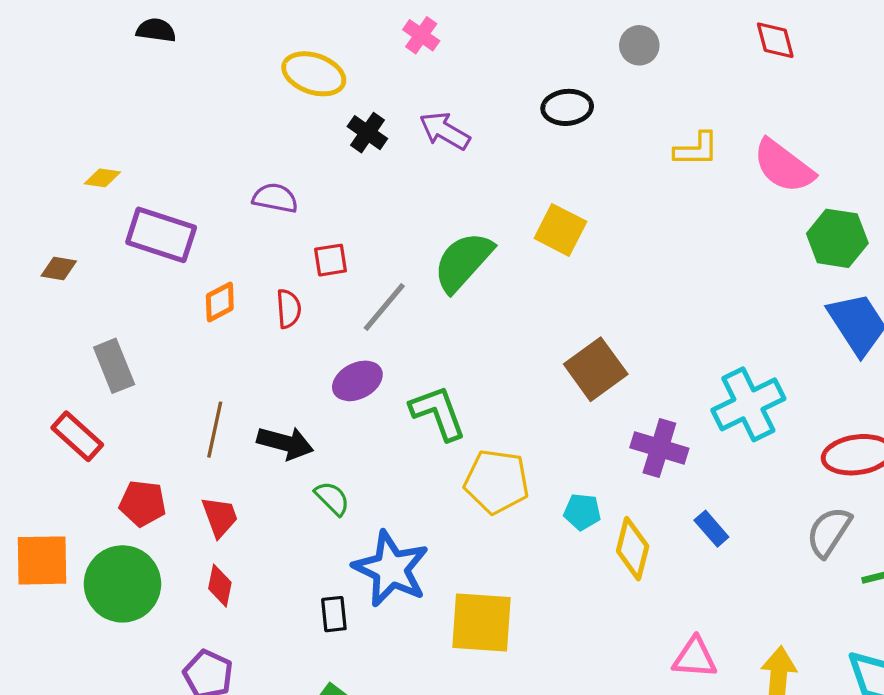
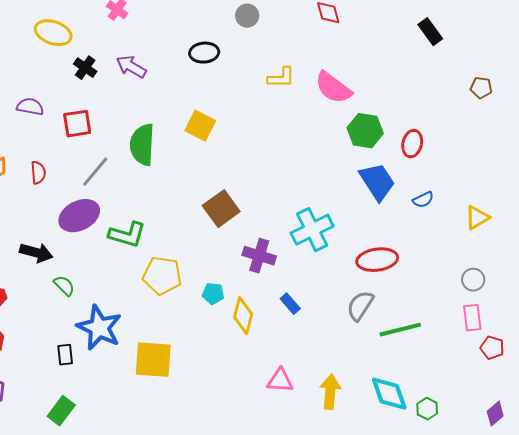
red square: (331, 260) -> (77, 124), moved, size x1.4
green semicircle: (463, 262) -> (142, 145), turned -39
purple ellipse: (357, 381) -> (79, 216), size x1.4
green L-shape: (438, 413) -> (127, 235), turned 126

